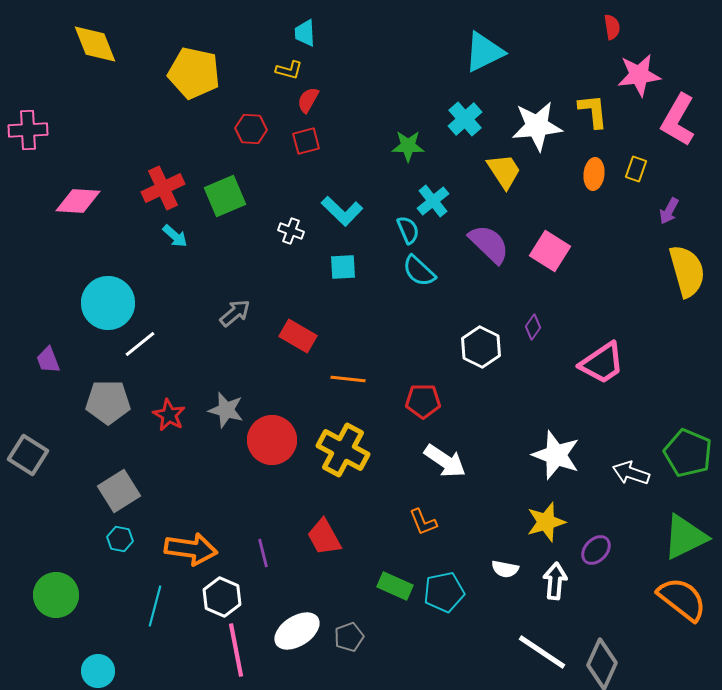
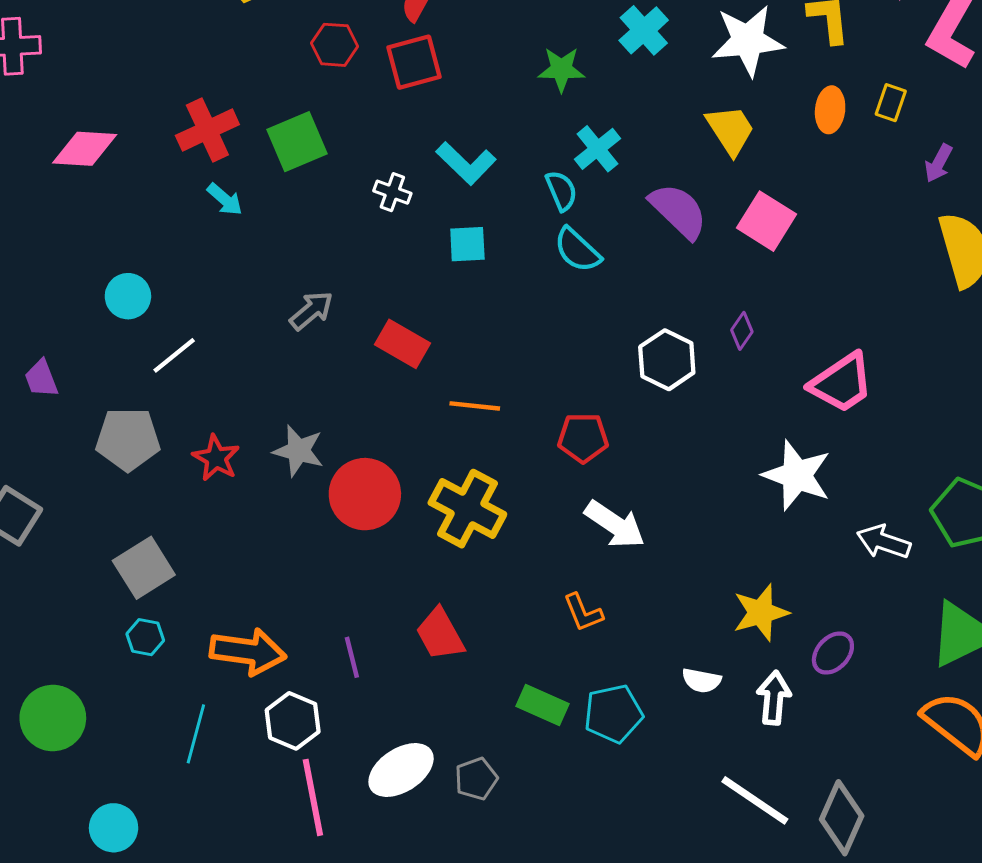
red square: (306, 141) -> (414, 62), size x1.4
yellow trapezoid: (504, 171) -> (730, 130), moved
cyan circle: (108, 303) -> (128, 296), size x0.6
white star: (556, 455) -> (797, 475), moved

